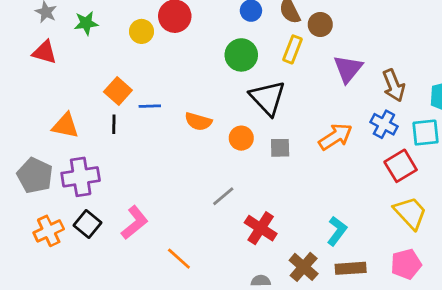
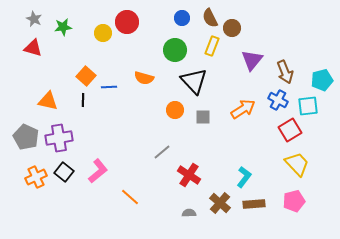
orange semicircle: (198, 121) -> (144, 78), moved

